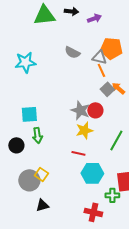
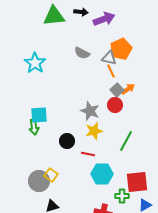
purple arrow: (94, 18) -> (104, 19), size x1.5
orange pentagon: (111, 48) -> (121, 49), turned -30
cyan star: (25, 62) -> (35, 63), turned -30
orange arrow: (118, 88) -> (128, 89), turned 104
red circle: (95, 110) -> (115, 105), moved
green arrow: (37, 135) -> (34, 127), moved
black circle: (16, 145) -> (67, 141), moved

